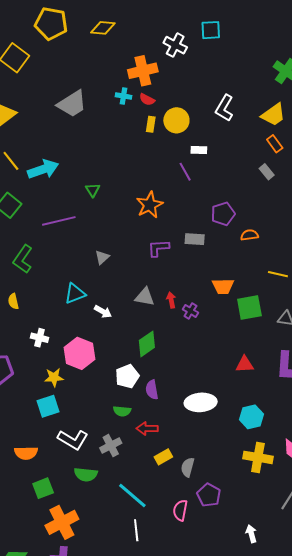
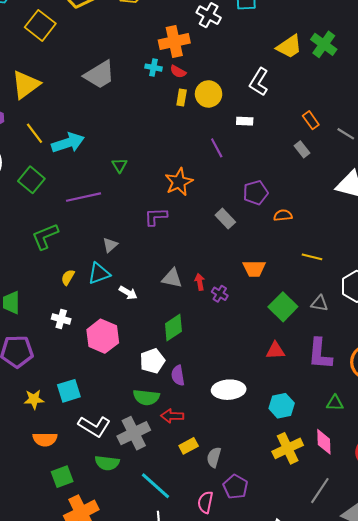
yellow trapezoid: (273, 115) -> (289, 47), moved
white rectangle: (199, 150) -> (245, 121), moved
gray rectangle: (195, 239) -> (225, 219), turned 42
purple L-shape: (158, 248) -> (156, 217), moved
gray triangle: (102, 257) -> (110, 245), moved
green L-shape: (23, 259) -> (45, 236), turned 32
yellow semicircle: (13, 301) -> (68, 277), moved, turned 42
green square: (249, 307) -> (283, 307), moved, turned -36
yellow star: (54, 377) -> (34, 399), moved
green semicircle: (122, 411) -> (146, 397), size x1.4
gray cross: (111, 446) -> (134, 433), size x1.4
yellow cross: (258, 457) -> (288, 448), turned -36

